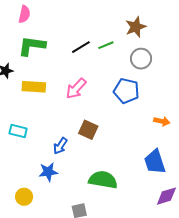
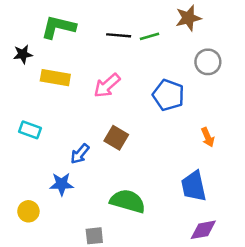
black line: (81, 47) -> (119, 35), turned 30
gray circle: (141, 59) -> (208, 62), moved
orange arrow: (162, 121) -> (208, 137), turned 49

